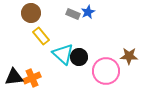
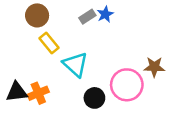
gray rectangle: (73, 14) -> (87, 17), turned -56
black circle: (79, 57) -> (94, 98), moved

